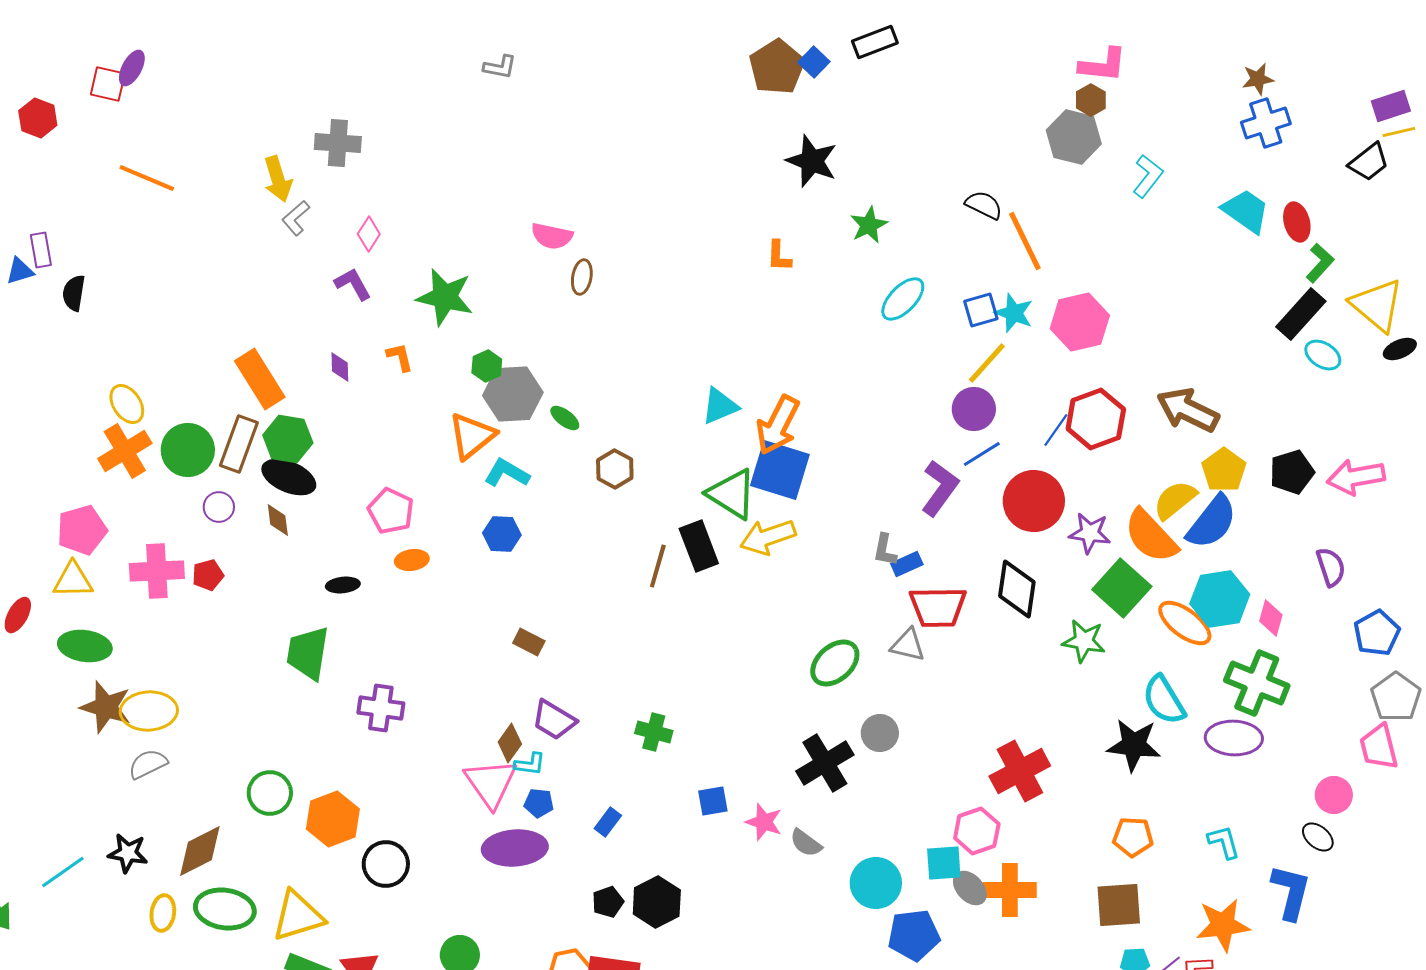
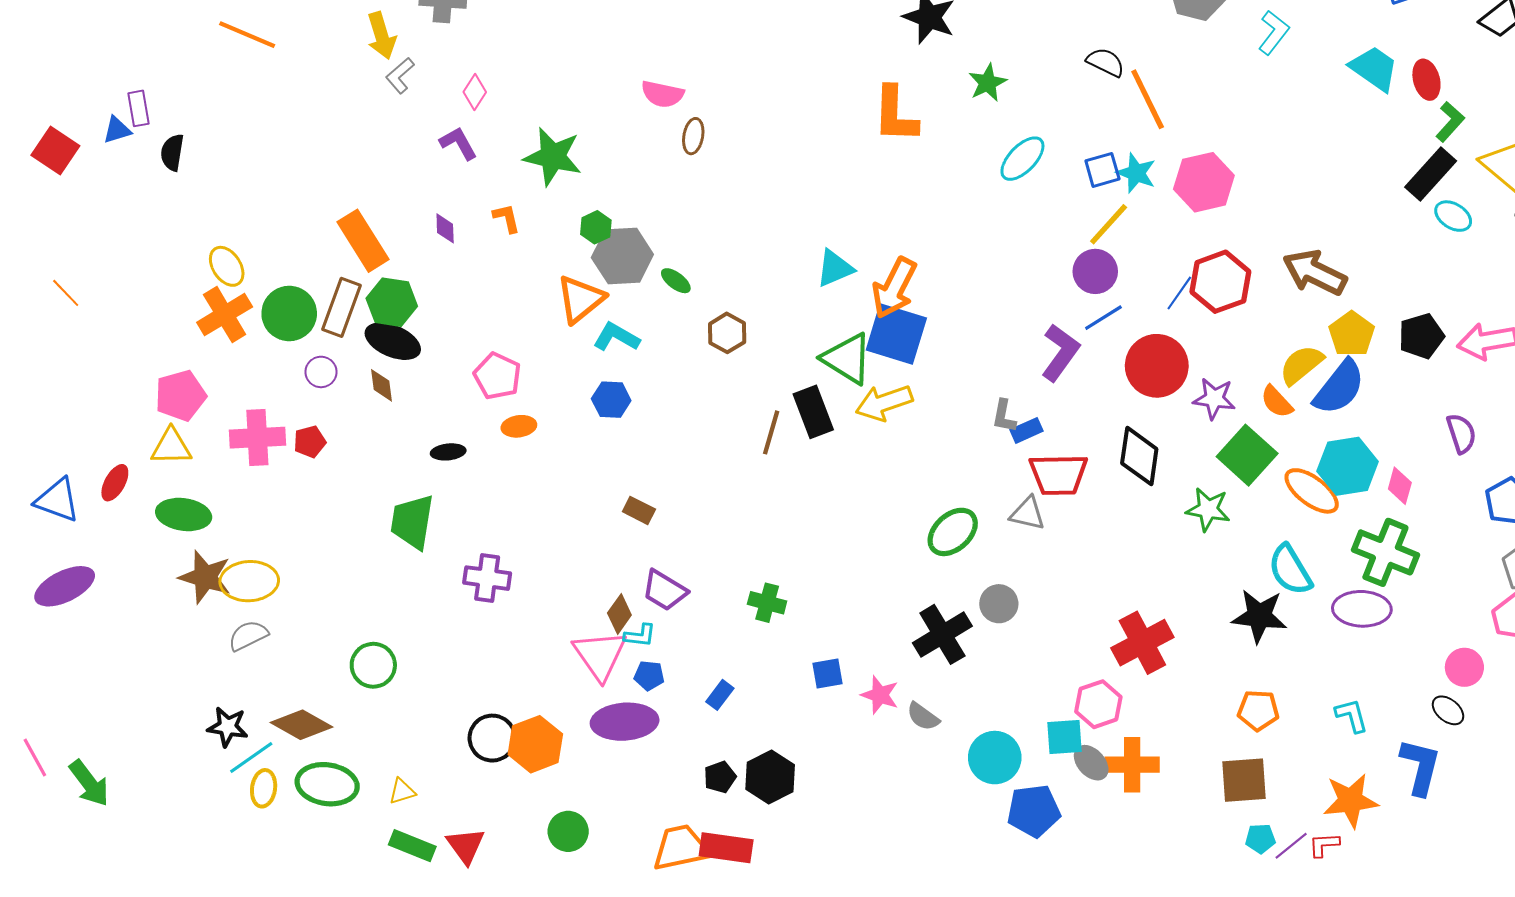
orange L-shape: (779, 256) -> (895, 115), size x1.8
orange semicircle: (1151, 536) -> (1277, 402), size x0.6
orange hexagon: (333, 819) -> (535, 744), moved
brown diamond: (200, 851) -> (302, 725), turned 56
cyan line: (63, 872) -> (251, 758), moved
yellow triangle: (298, 916) -> (402, 791), size x0.5

